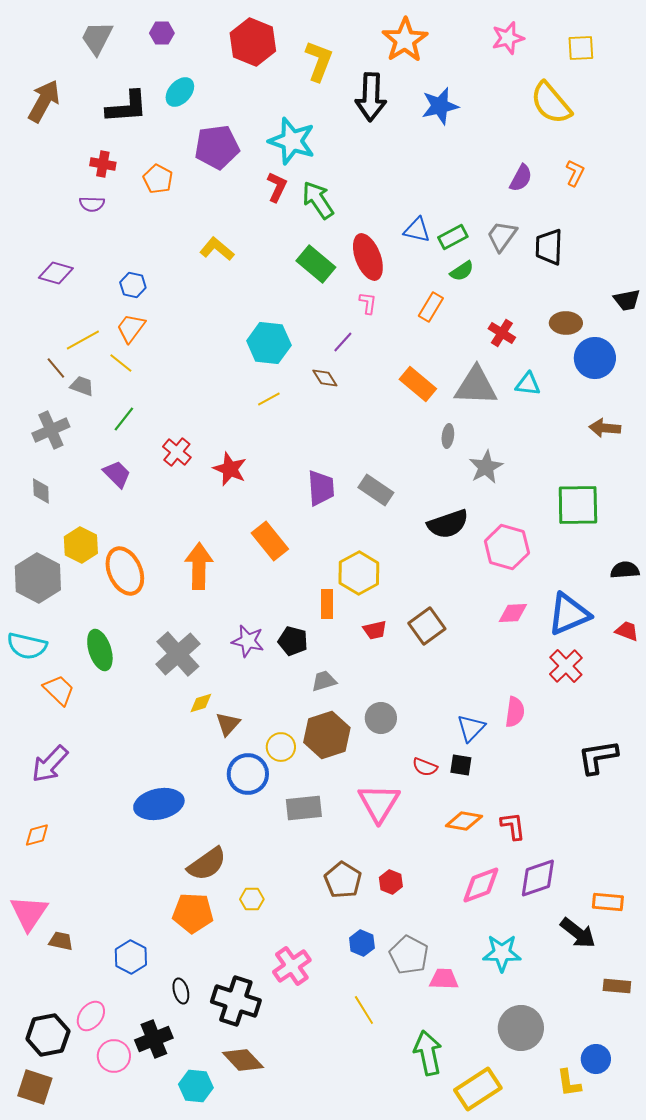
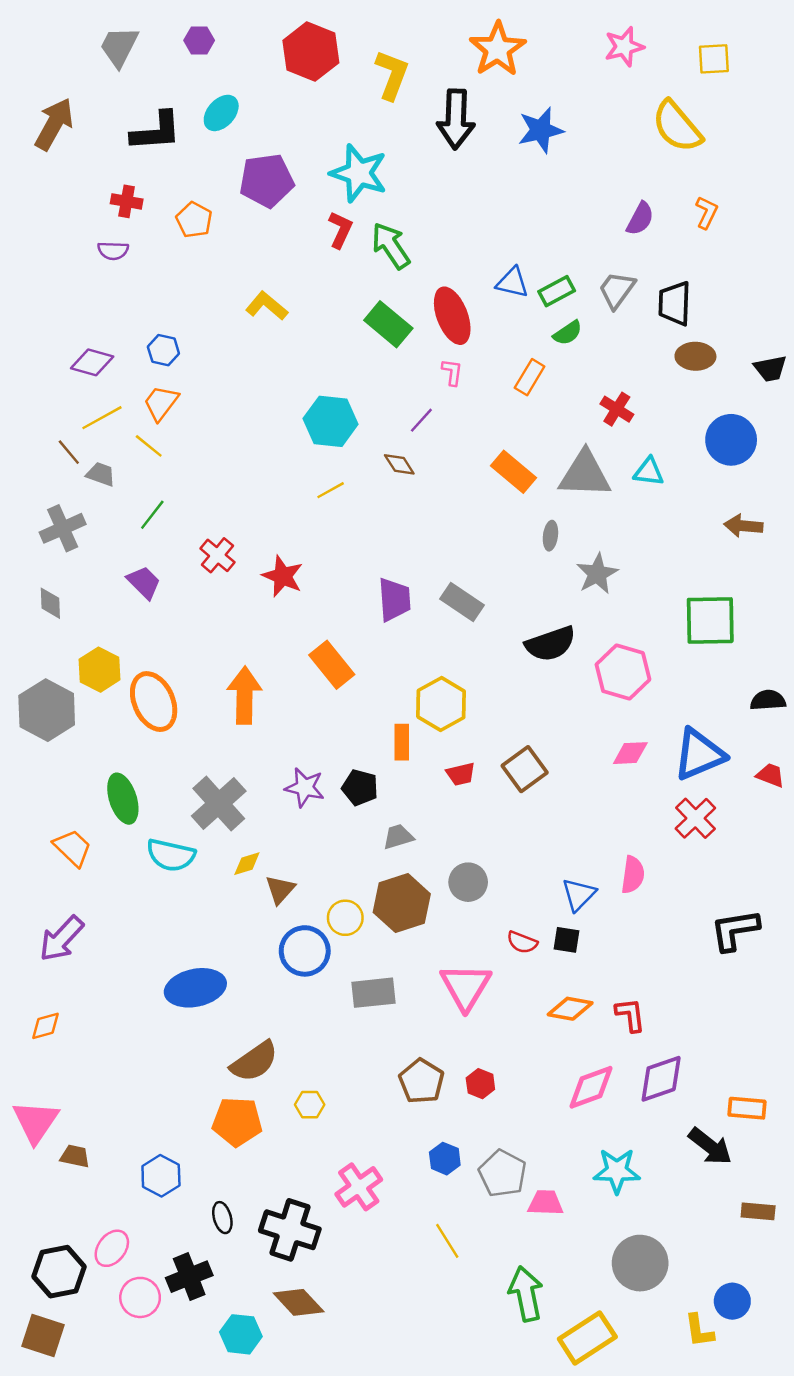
purple diamond: (56, 273) -> (92, 362), moved
brown ellipse: (566, 323) -> (695, 356), moved
cyan semicircle: (27, 646) -> (171, 855), moved

